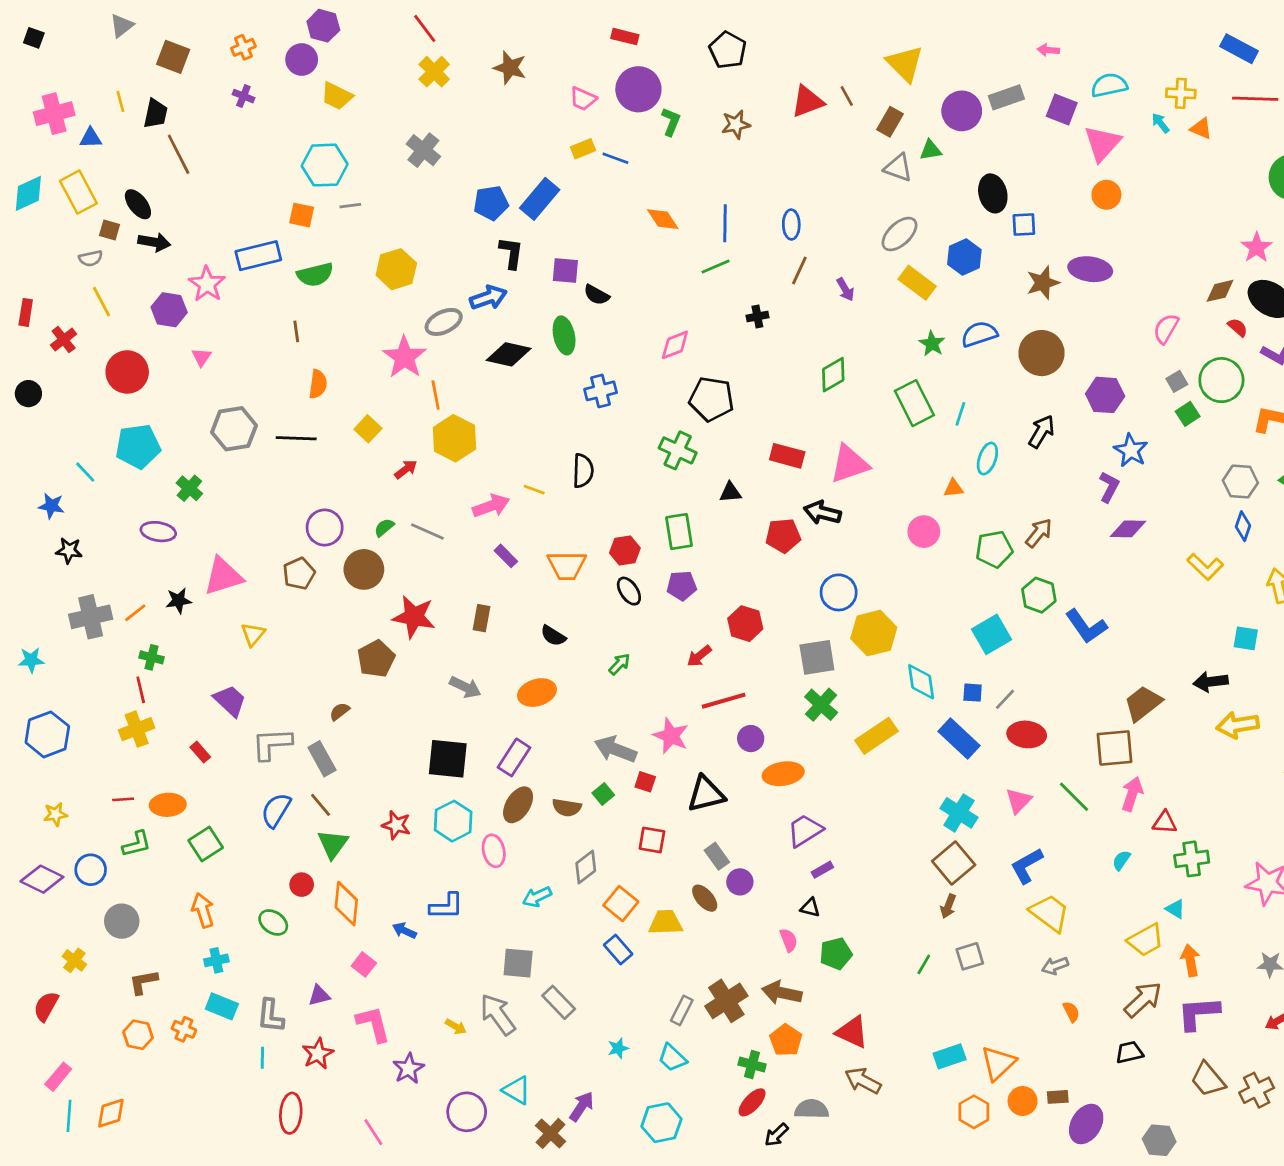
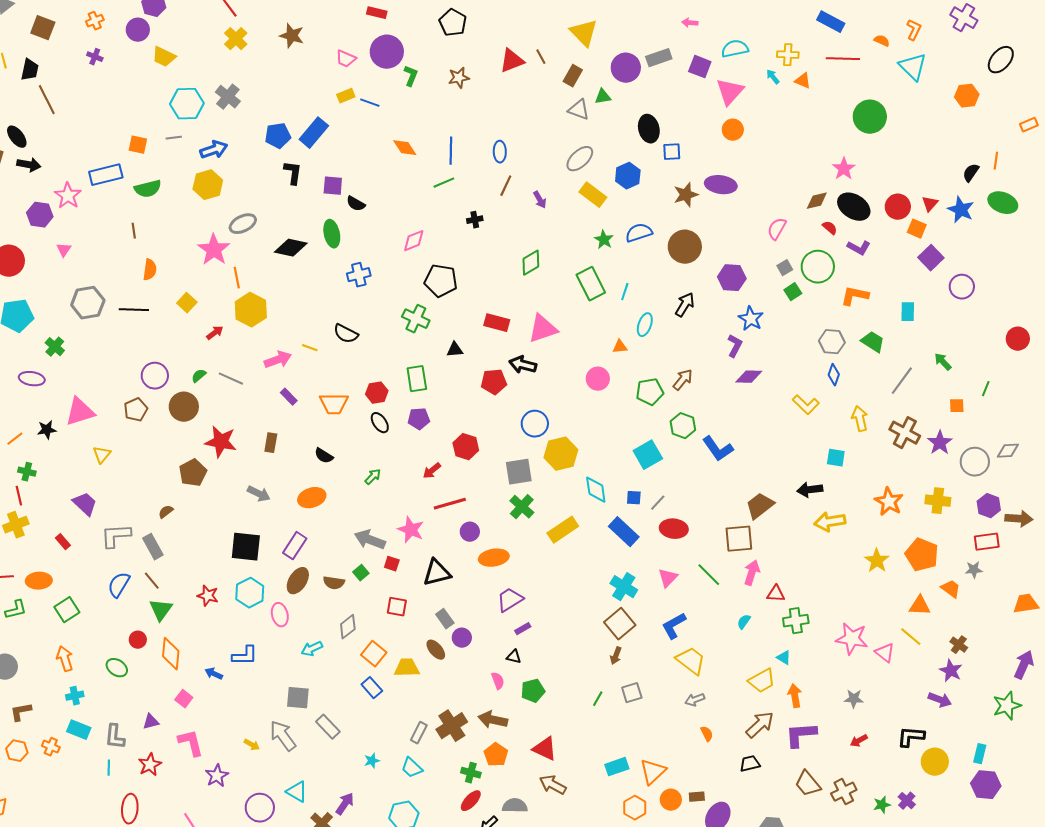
cyan hexagon: (325, 165) -> (187, 104), moved
blue arrow: (488, 298) -> (214, 150), moved
black semicircle: (583, 471) -> (346, 334), turned 115

